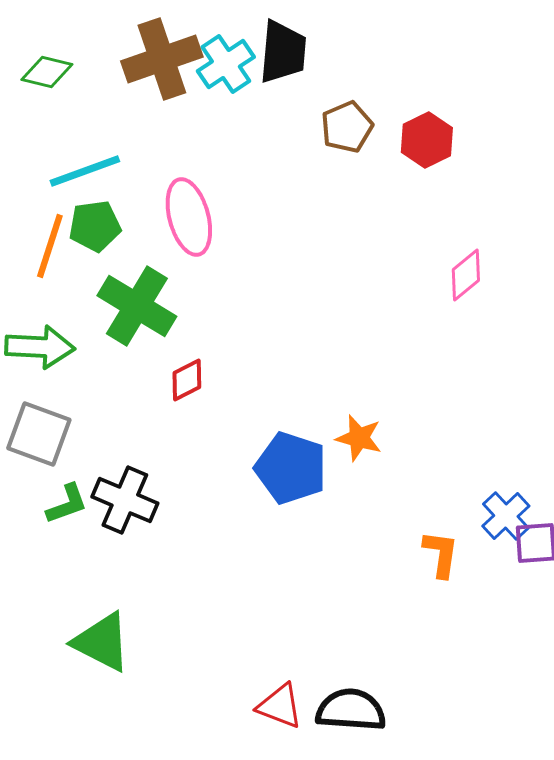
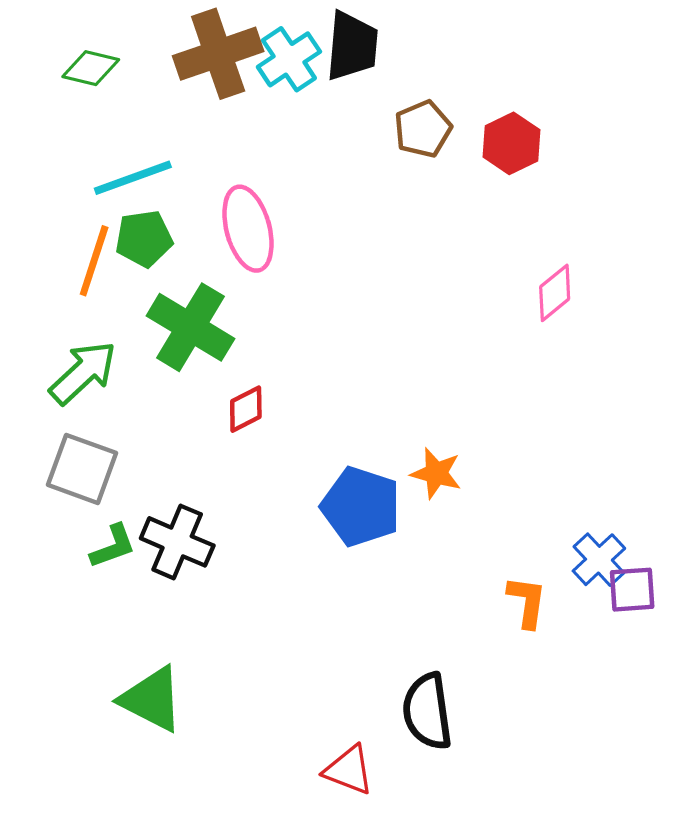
green arrow: (40, 347) -> (83, 373), turned -46
black semicircle: (351, 710) -> (427, 711), moved, turned -102

